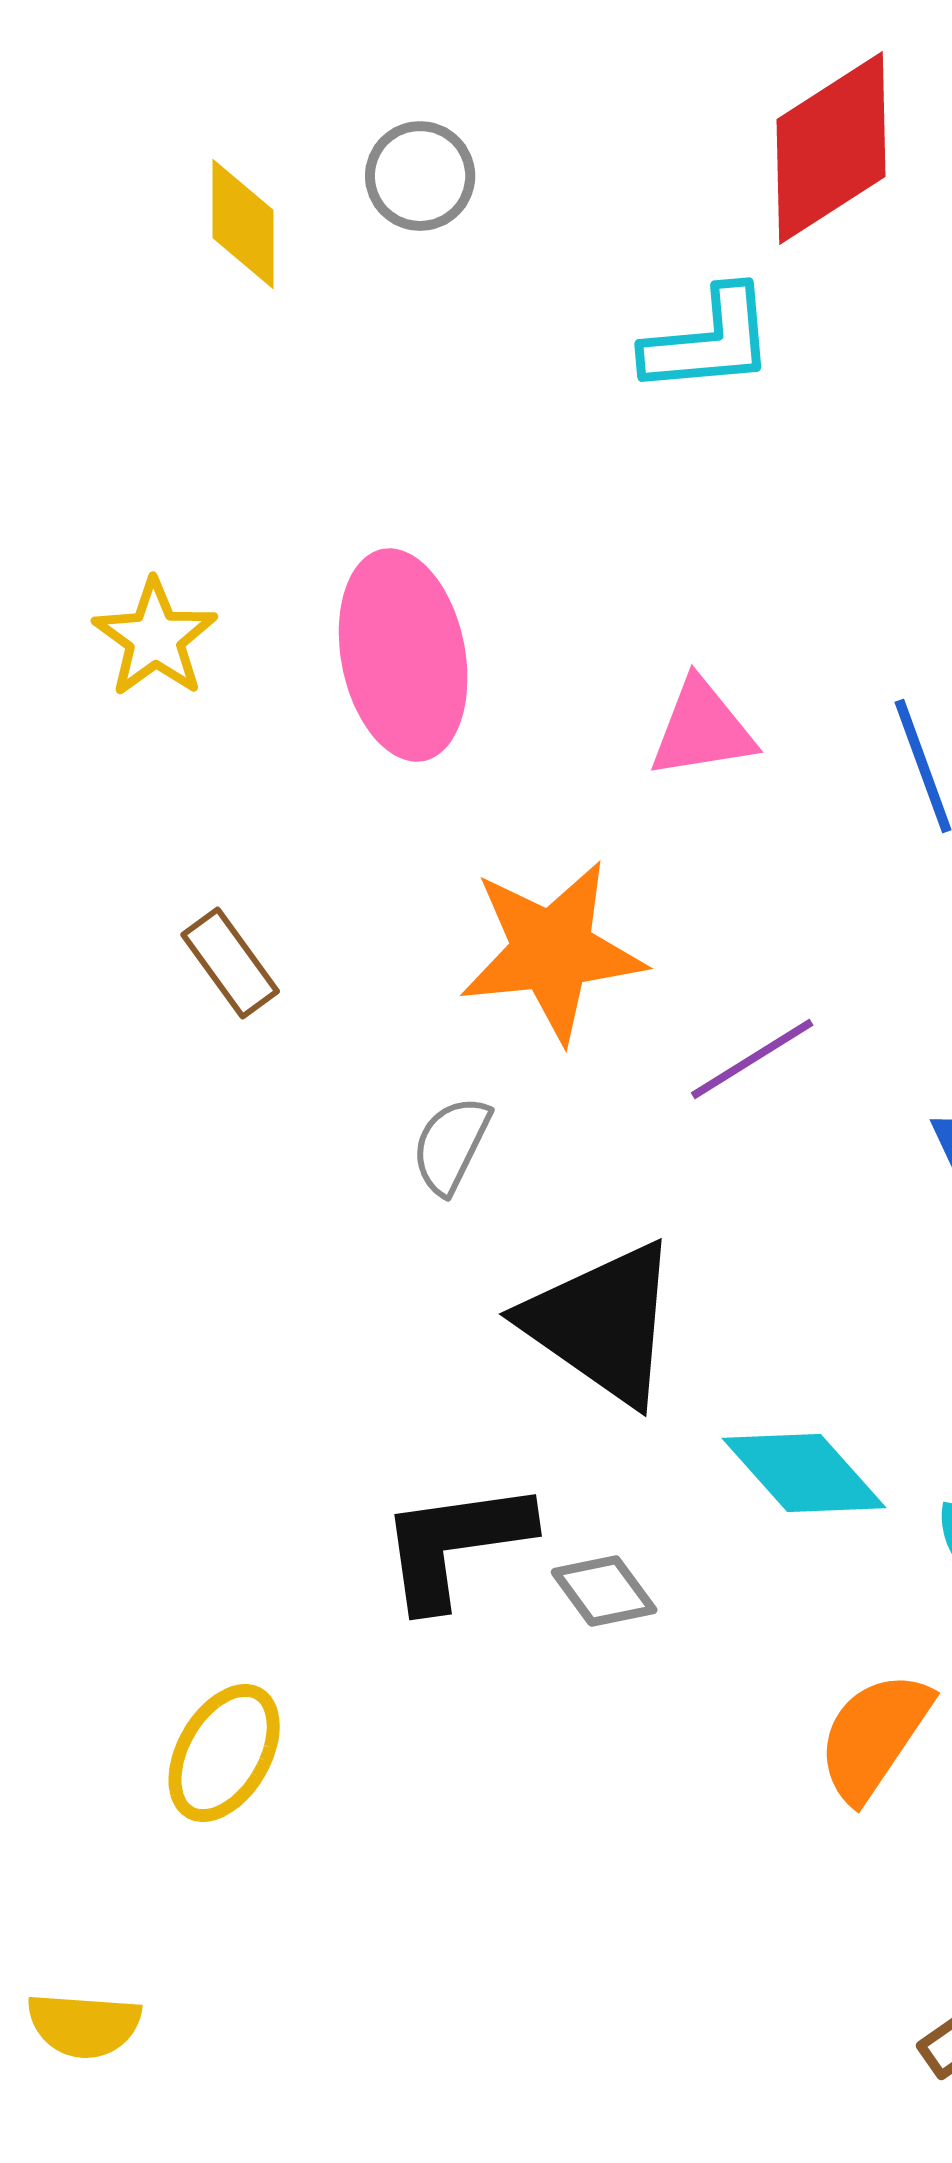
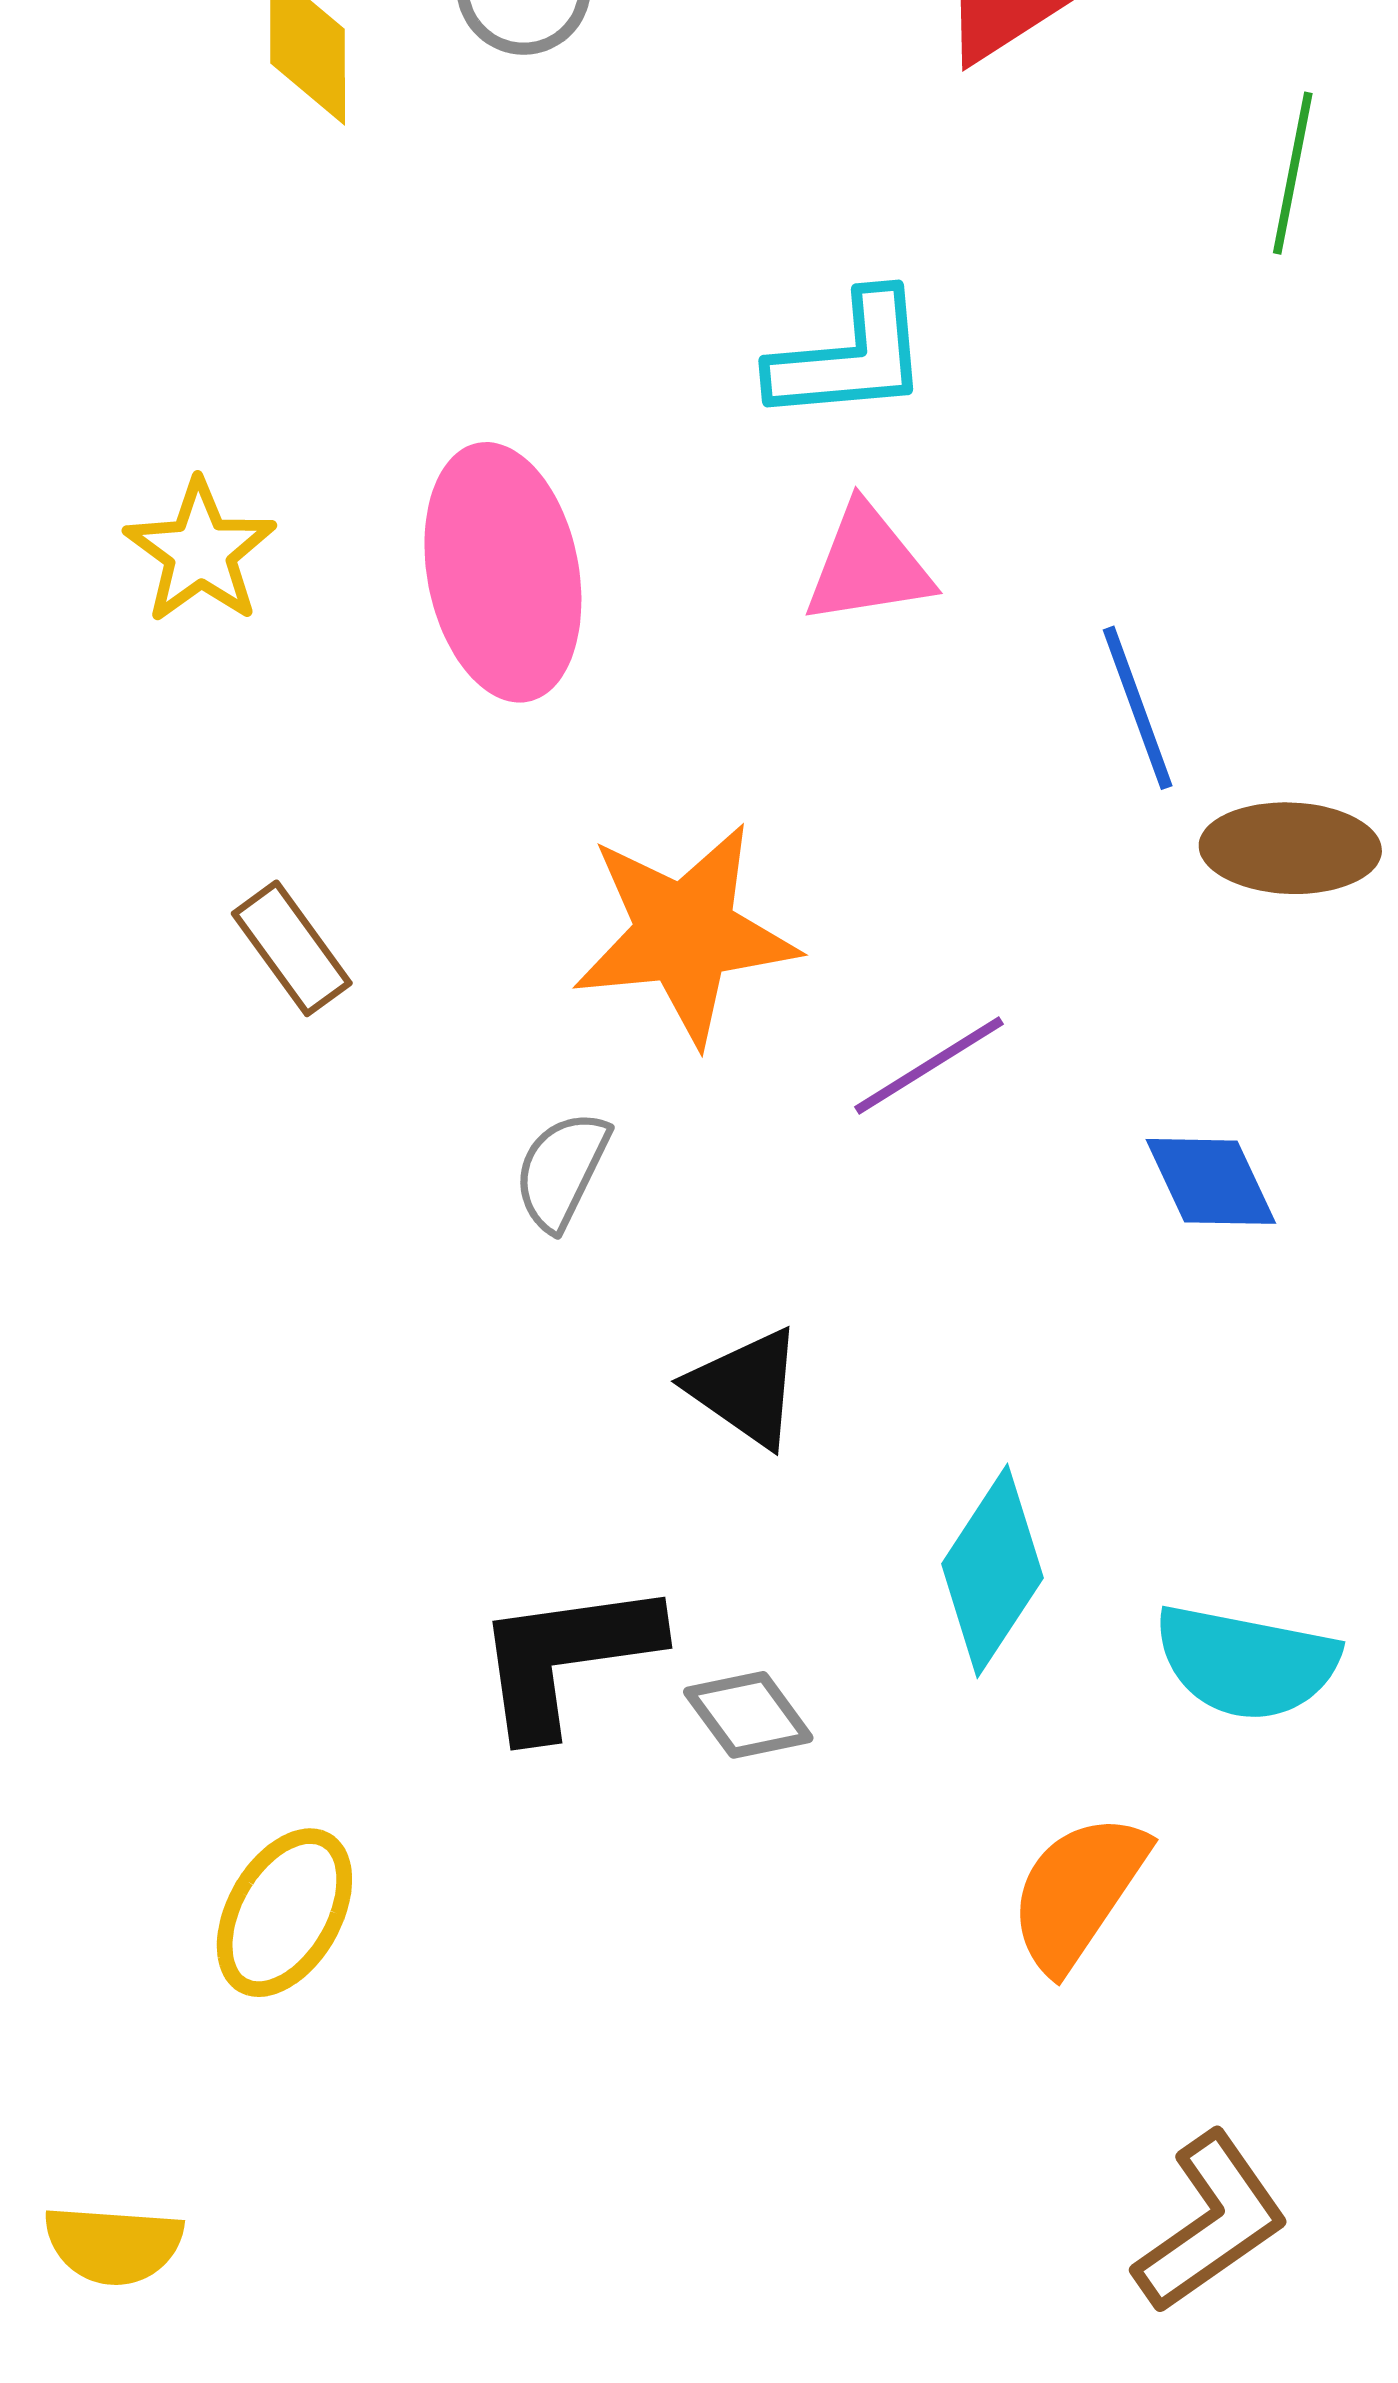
cyan L-shape: (709, 341) -> (850, 357), moved
pink triangle: (702, 729) -> (868, 565), moved
black triangle: (602, 1323) -> (746, 1388), size x0.6
cyan diamond: (804, 1473) -> (992, 1571), turned 75

